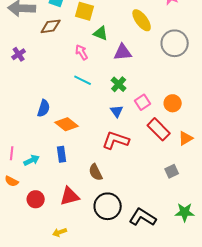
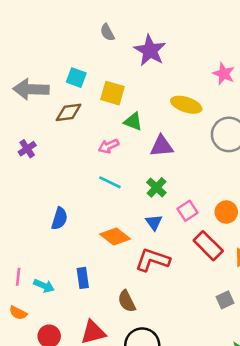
yellow ellipse: (142, 20) -> (186, 105), turned -35
pink arrow: (82, 52) -> (109, 146), turned -84
orange diamond: (67, 124) -> (115, 237), moved
cyan arrow: (32, 160) -> (44, 286), turned 49

